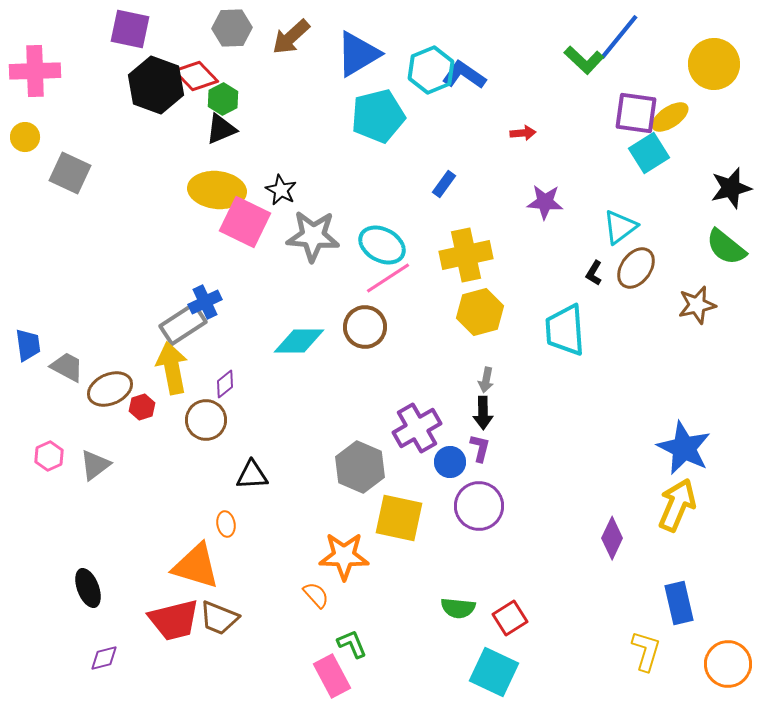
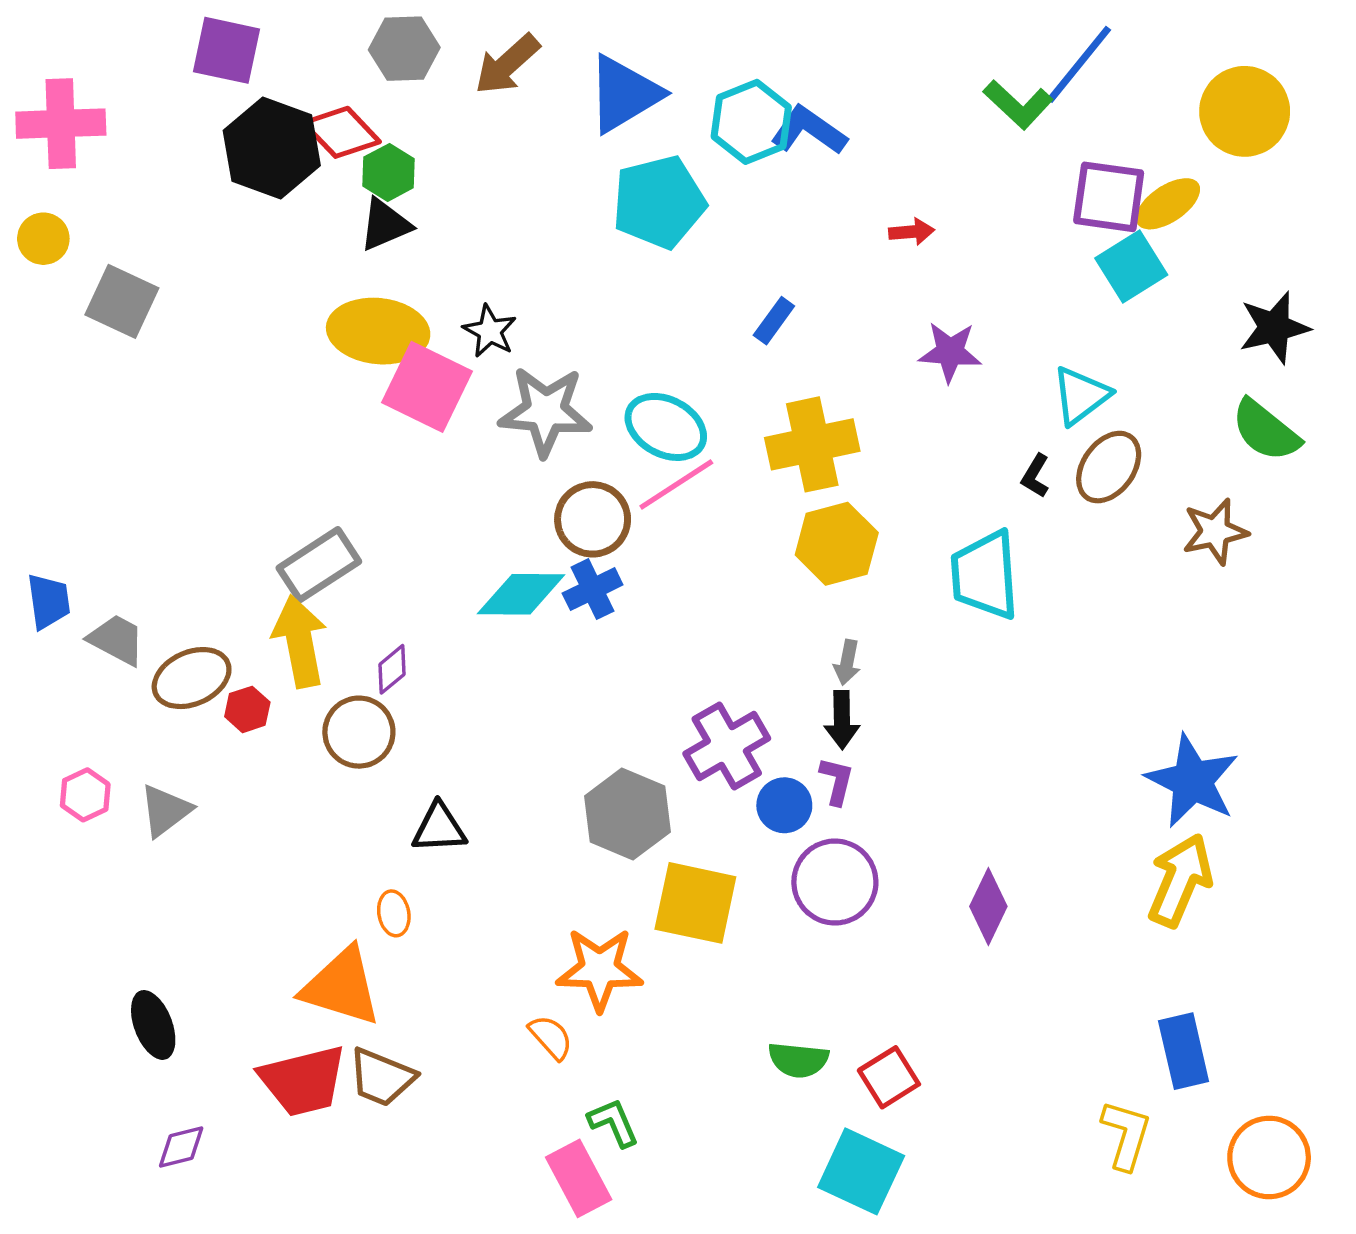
blue cross: (205, 302) -> (593, 589), moved
brown circle: (365, 327) -> (593, 519), moved
purple diamond: (612, 538) -> (988, 906), moved

